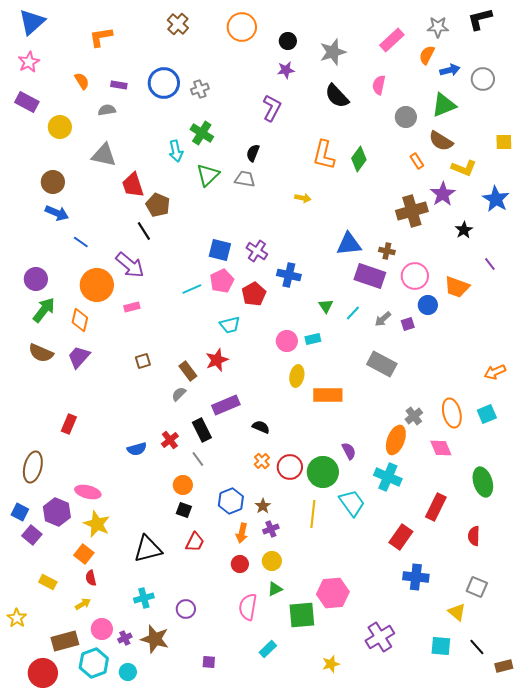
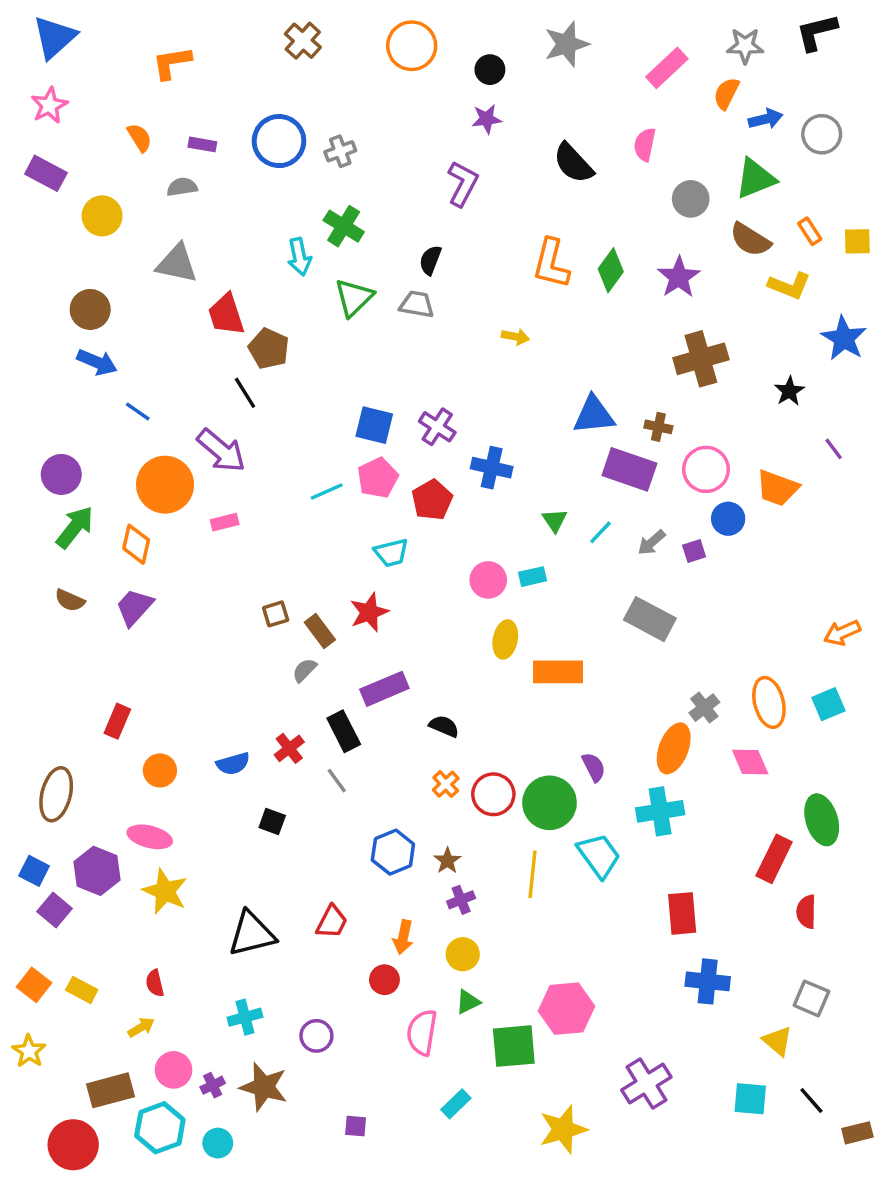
gray star: (333, 52) -> (567, 44), moved
orange rectangle: (417, 161) -> (810, 231), moved
purple star: (443, 194) -> (679, 277), moved
brown semicircle: (41, 353) -> (70, 600), size x0.7
brown square: (143, 361) -> (276, 614), moved
cyan cross: (388, 477) -> (660, 811), turned -32
orange circle: (183, 485) -> (160, 770), moved
red rectangle: (436, 507) -> (774, 859), moved
black square: (184, 510) -> (272, 822), moved
orange arrow: (242, 533) -> (403, 937), moved
red rectangle: (401, 537) -> (682, 913), turned -40
orange square: (84, 554) -> (34, 985), moved
red circle: (240, 564) -> (384, 980), moved
yellow star: (331, 664) -> (563, 1129), size x1.6

